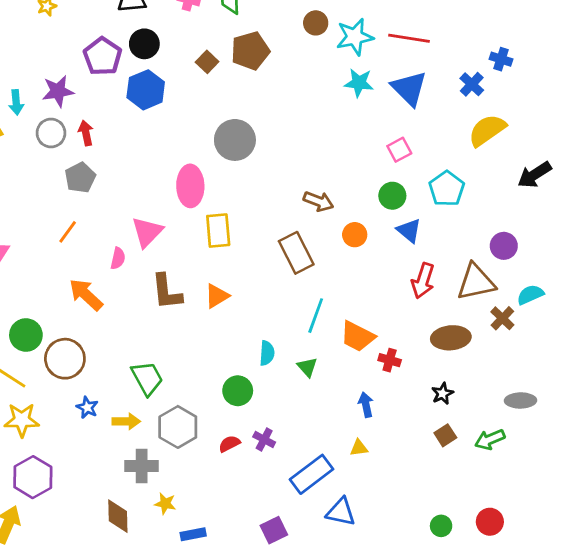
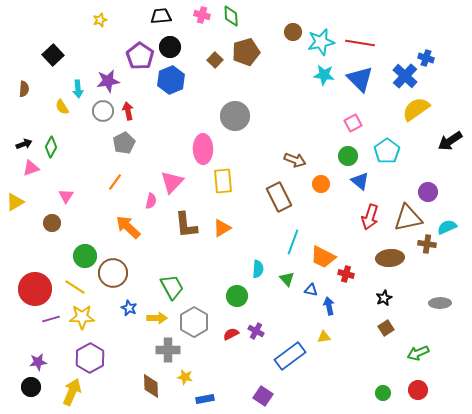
blue cross: (472, 84) -> (405, 76), size x1.4
brown cross: (502, 318) -> (427, 244), turned -36
green arrow: (490, 439) -> (418, 353), moved
blue triangle: (341, 512) -> (311, 290), moved, size x0.6
purple square: (274, 530) -> (263, 396), turned -30

